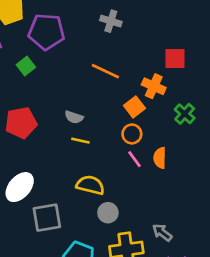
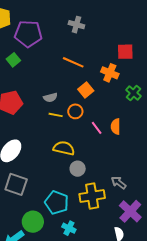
orange square: (134, 107) -> (86, 90), moved
gray semicircle: (74, 117) -> (50, 97), turned -32
orange circle: (132, 134) -> (75, 111), moved
gray square: (47, 218) -> (16, 184), moved, turned 30

